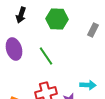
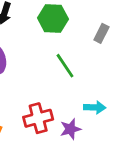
green line: (46, 56) -> (65, 66), moved

